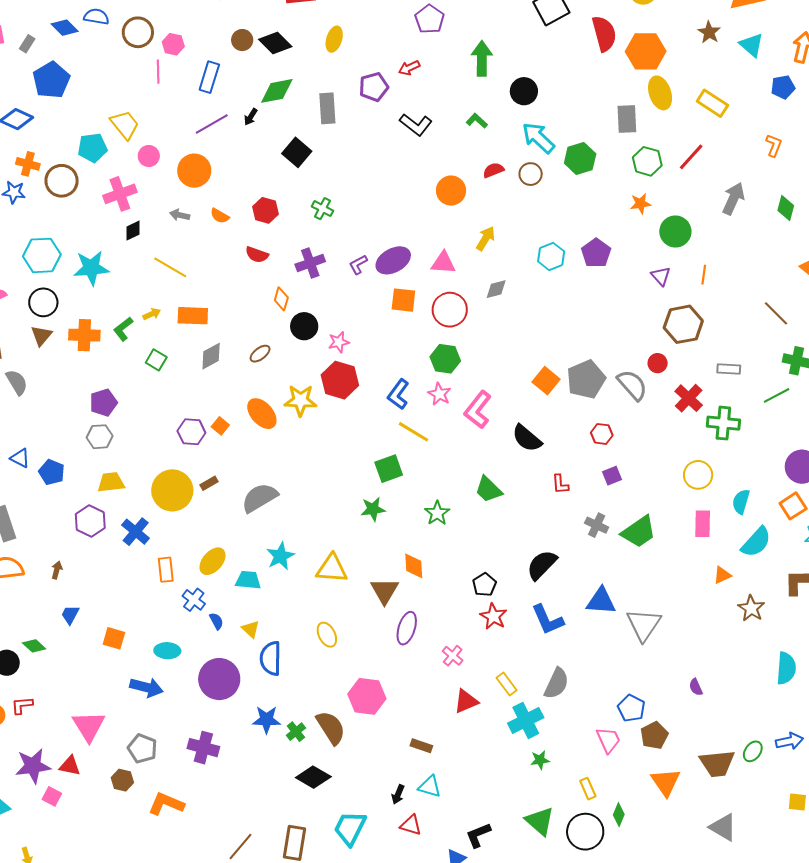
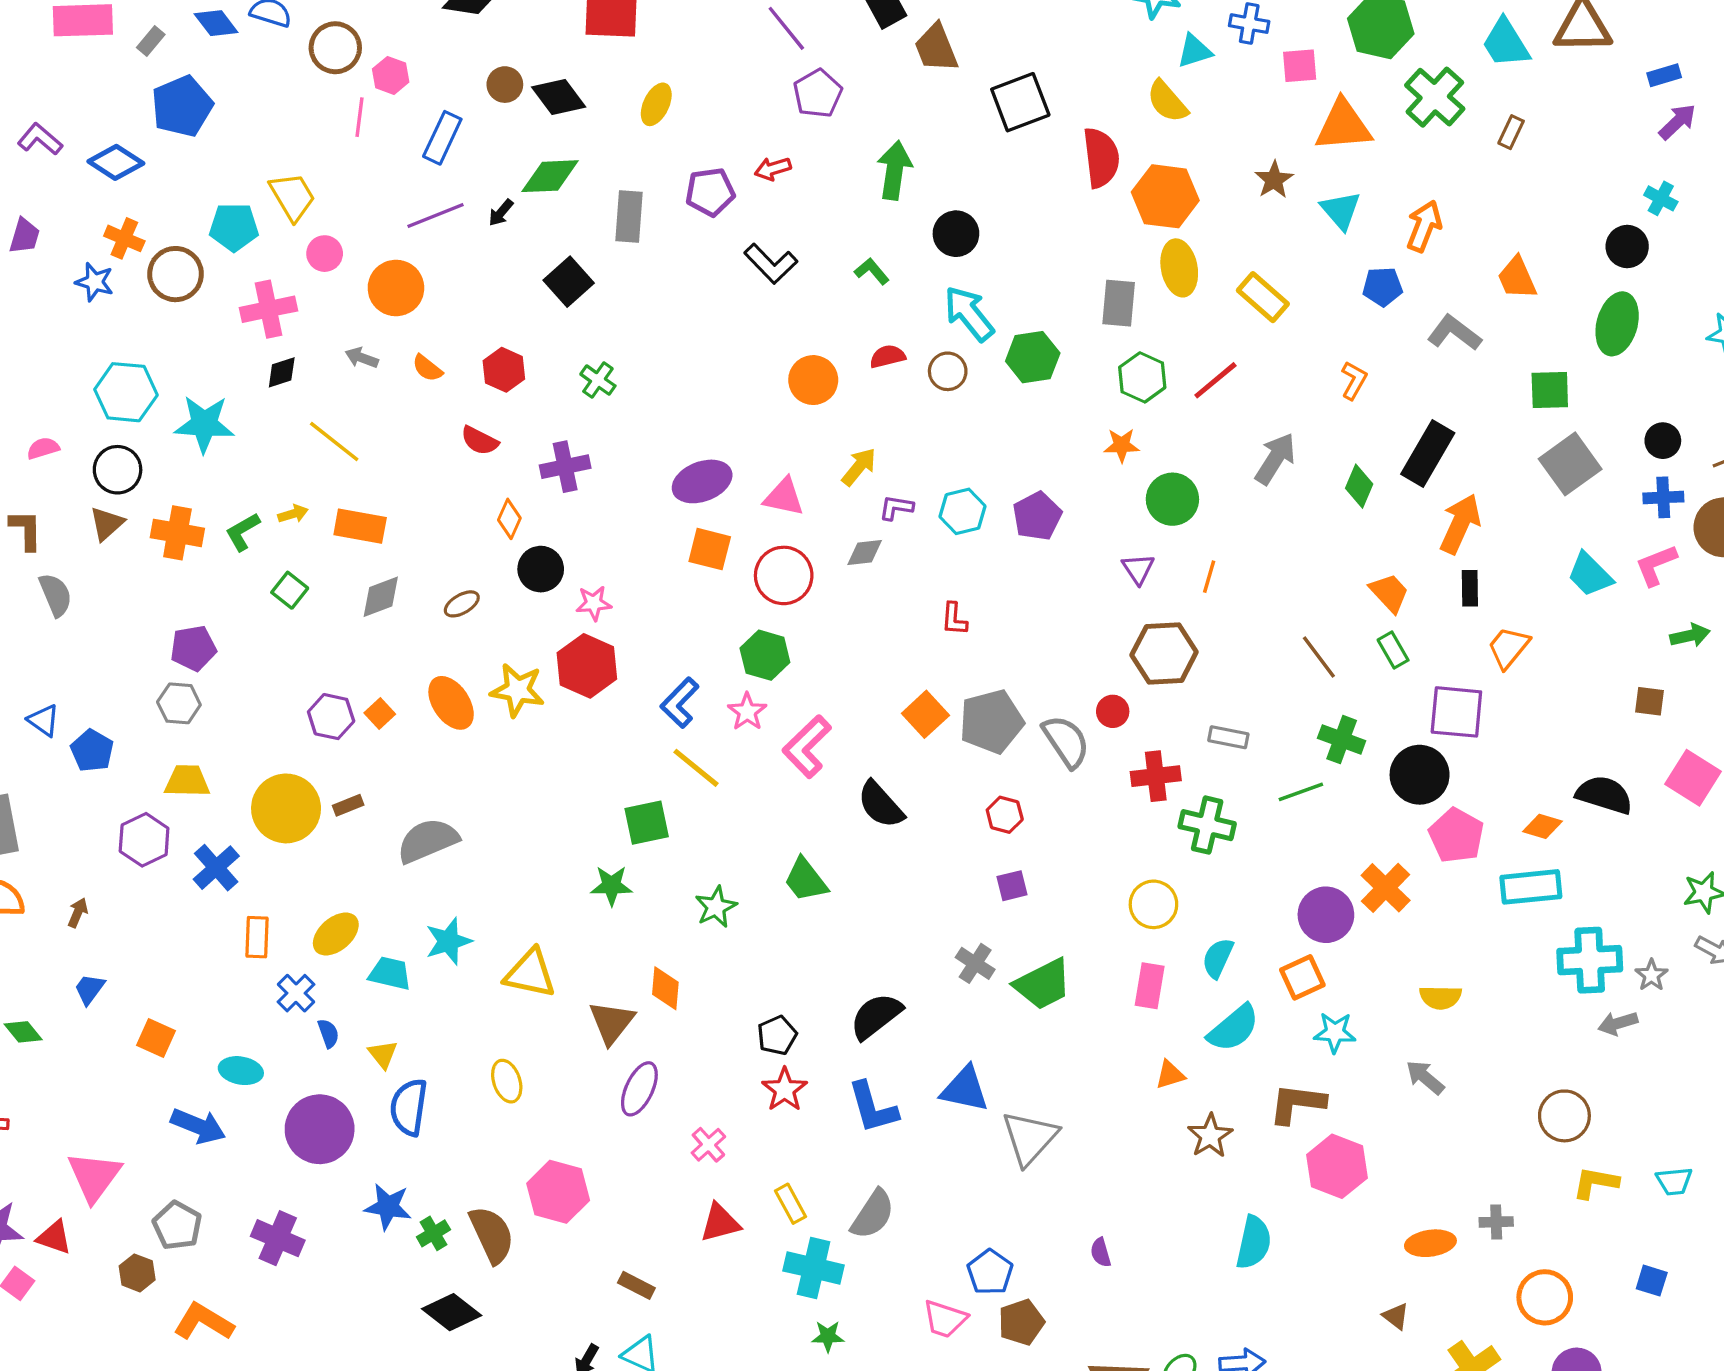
purple L-shape: (358, 264) -> (896, 508), moved, turned 30
red cross: (689, 398) -> (1156, 776), turned 32
red L-shape: (560, 484) -> (954, 619), moved
cyan cross: (526, 720) -> (814, 1268), turned 32
pink trapezoid: (608, 740) -> (945, 1319), turned 124

